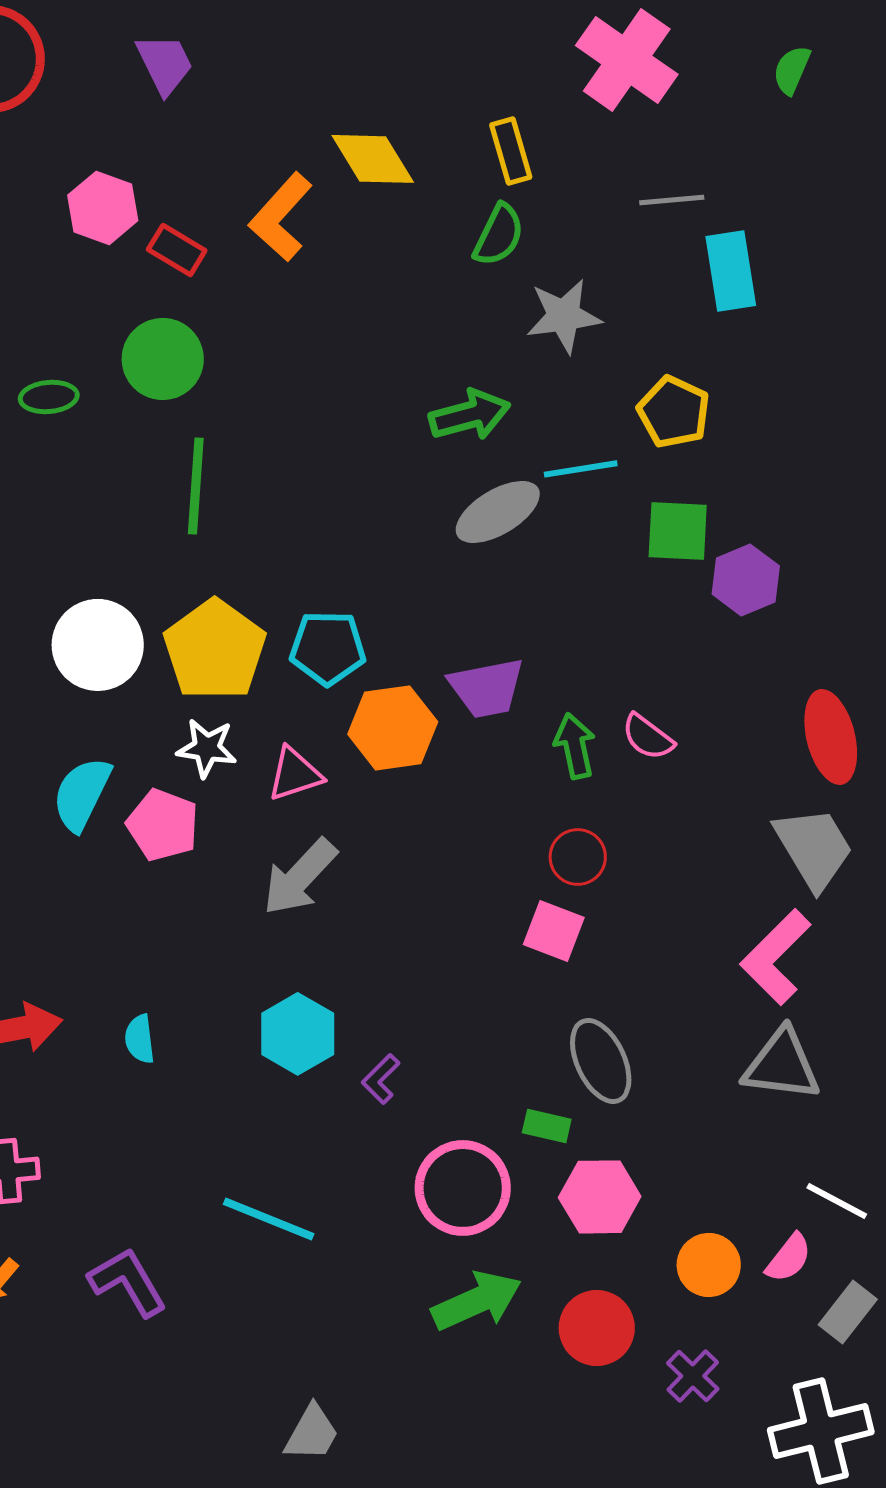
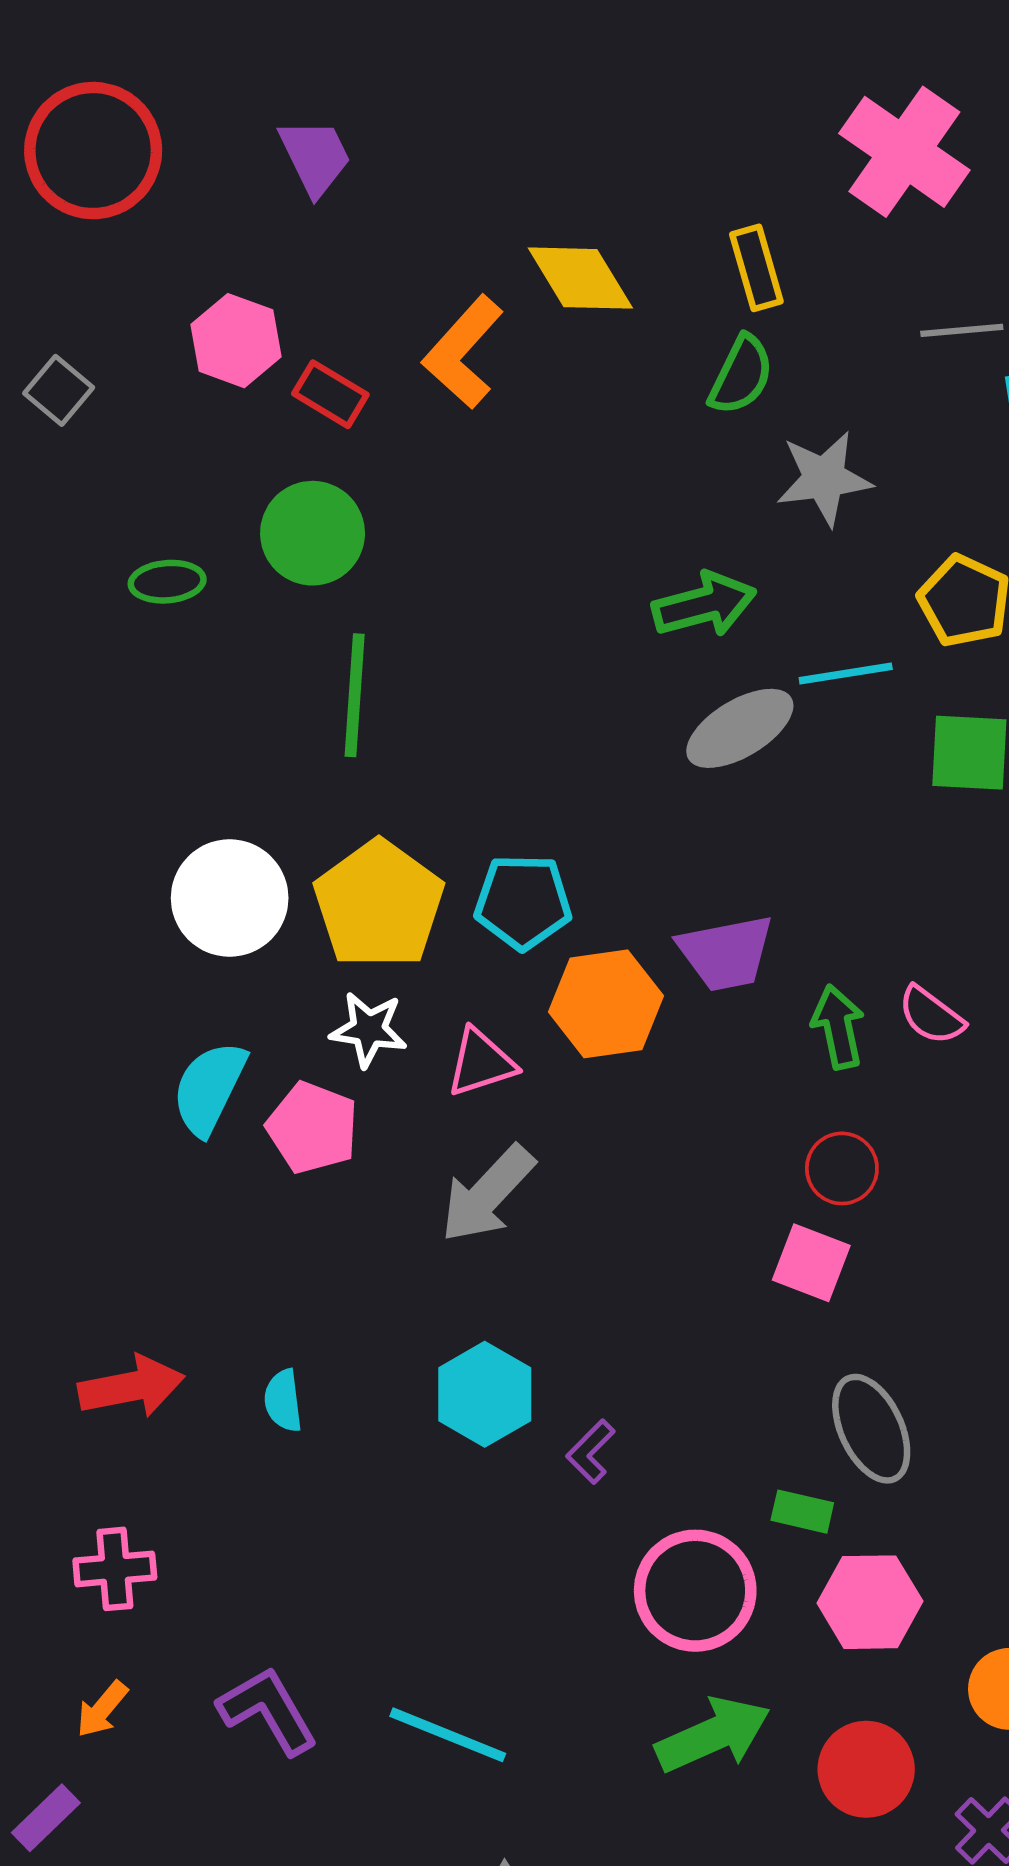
cyan line: (269, 1219) -> (448, 1735), moved

